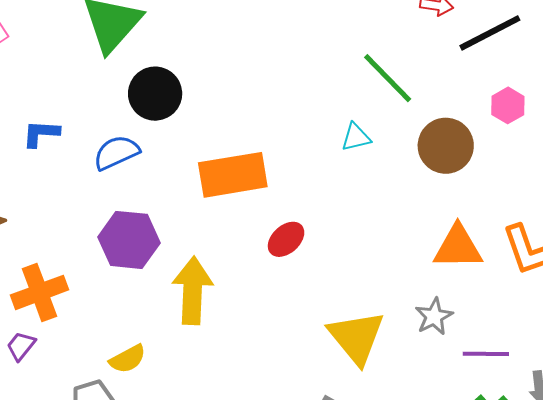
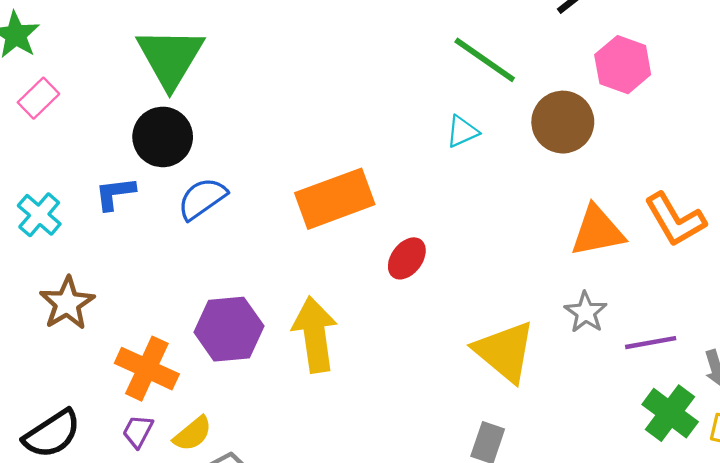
black circle: (155, 94) -> (163, 137), moved
pink hexagon: (508, 105) -> (623, 65), size x1.4
purple hexagon: (129, 240) -> (229, 329), moved
orange cross: (39, 292) -> (147, 369), turned -34
yellow semicircle: (128, 359) -> (193, 434), moved

